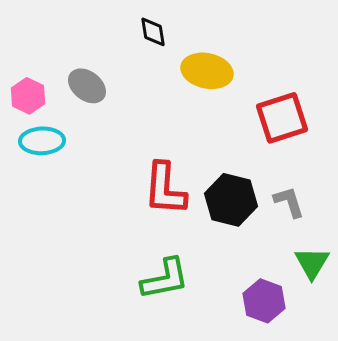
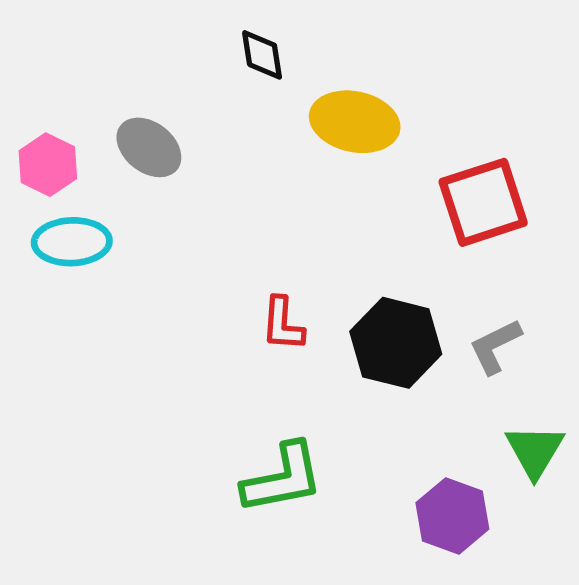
red L-shape: (165, 189) -> (283, 324), size x0.6
gray L-shape: (289, 202) -> (495, 346), turned -99

